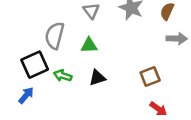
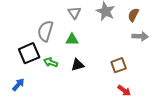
blue arrow: (26, 95) -> (18, 85), moved

